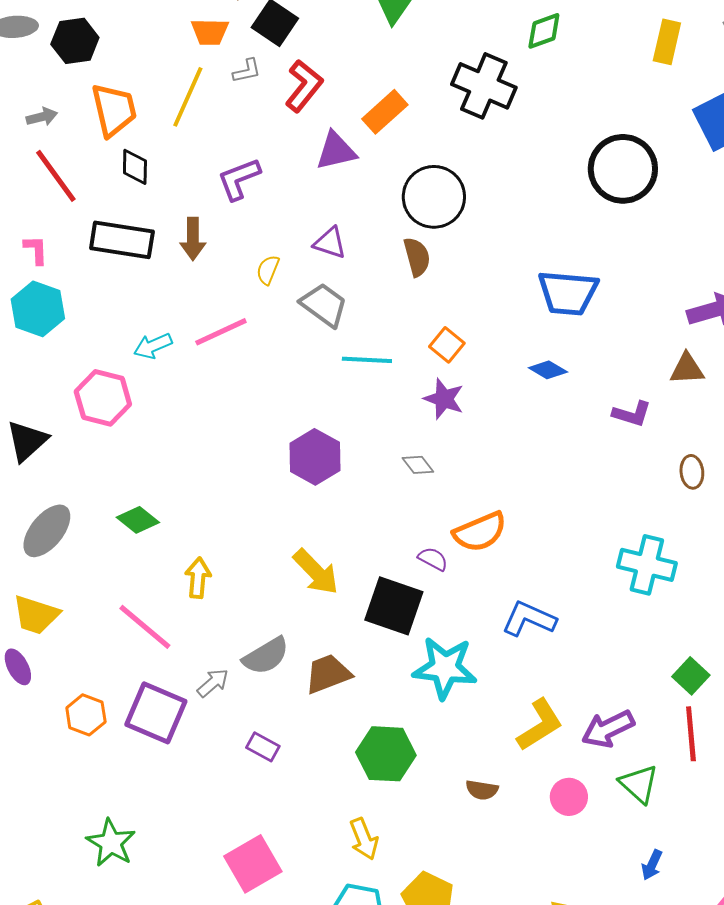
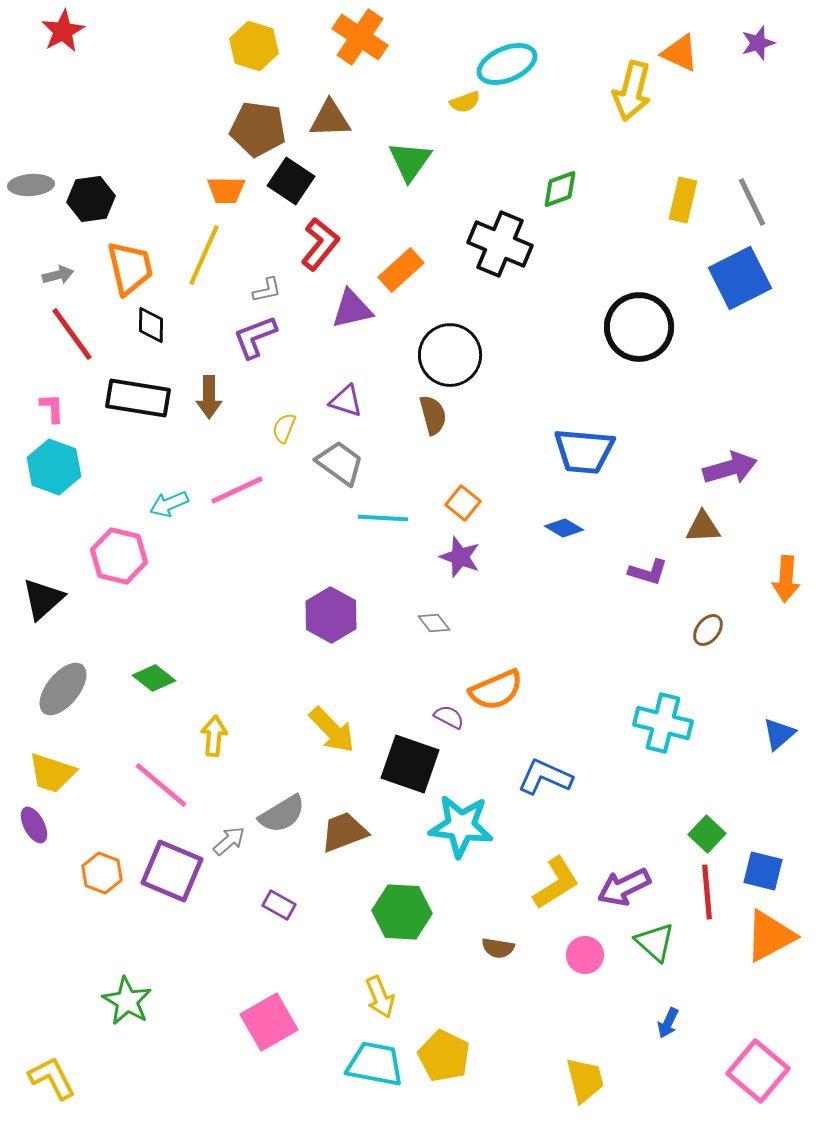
gray L-shape: (247, 71) -> (267, 290), moved
brown ellipse: (692, 472) -> (708, 630), turned 44

